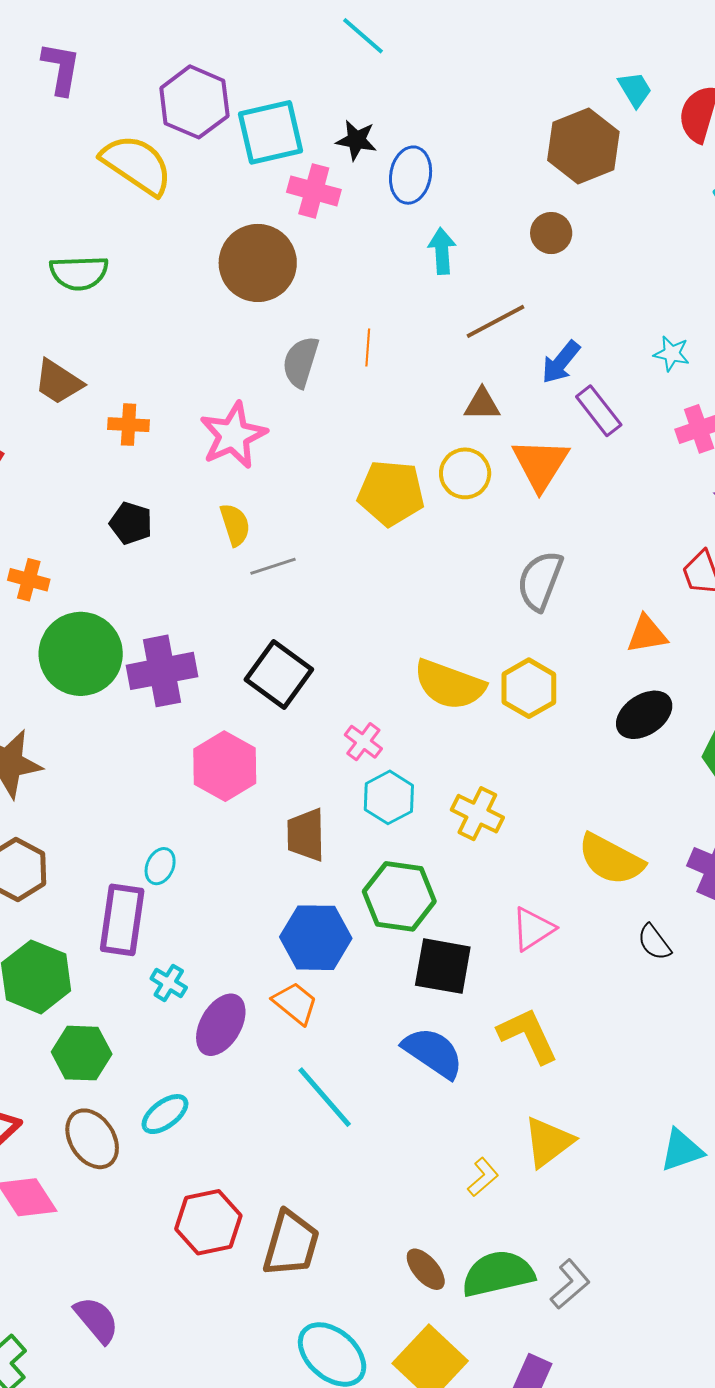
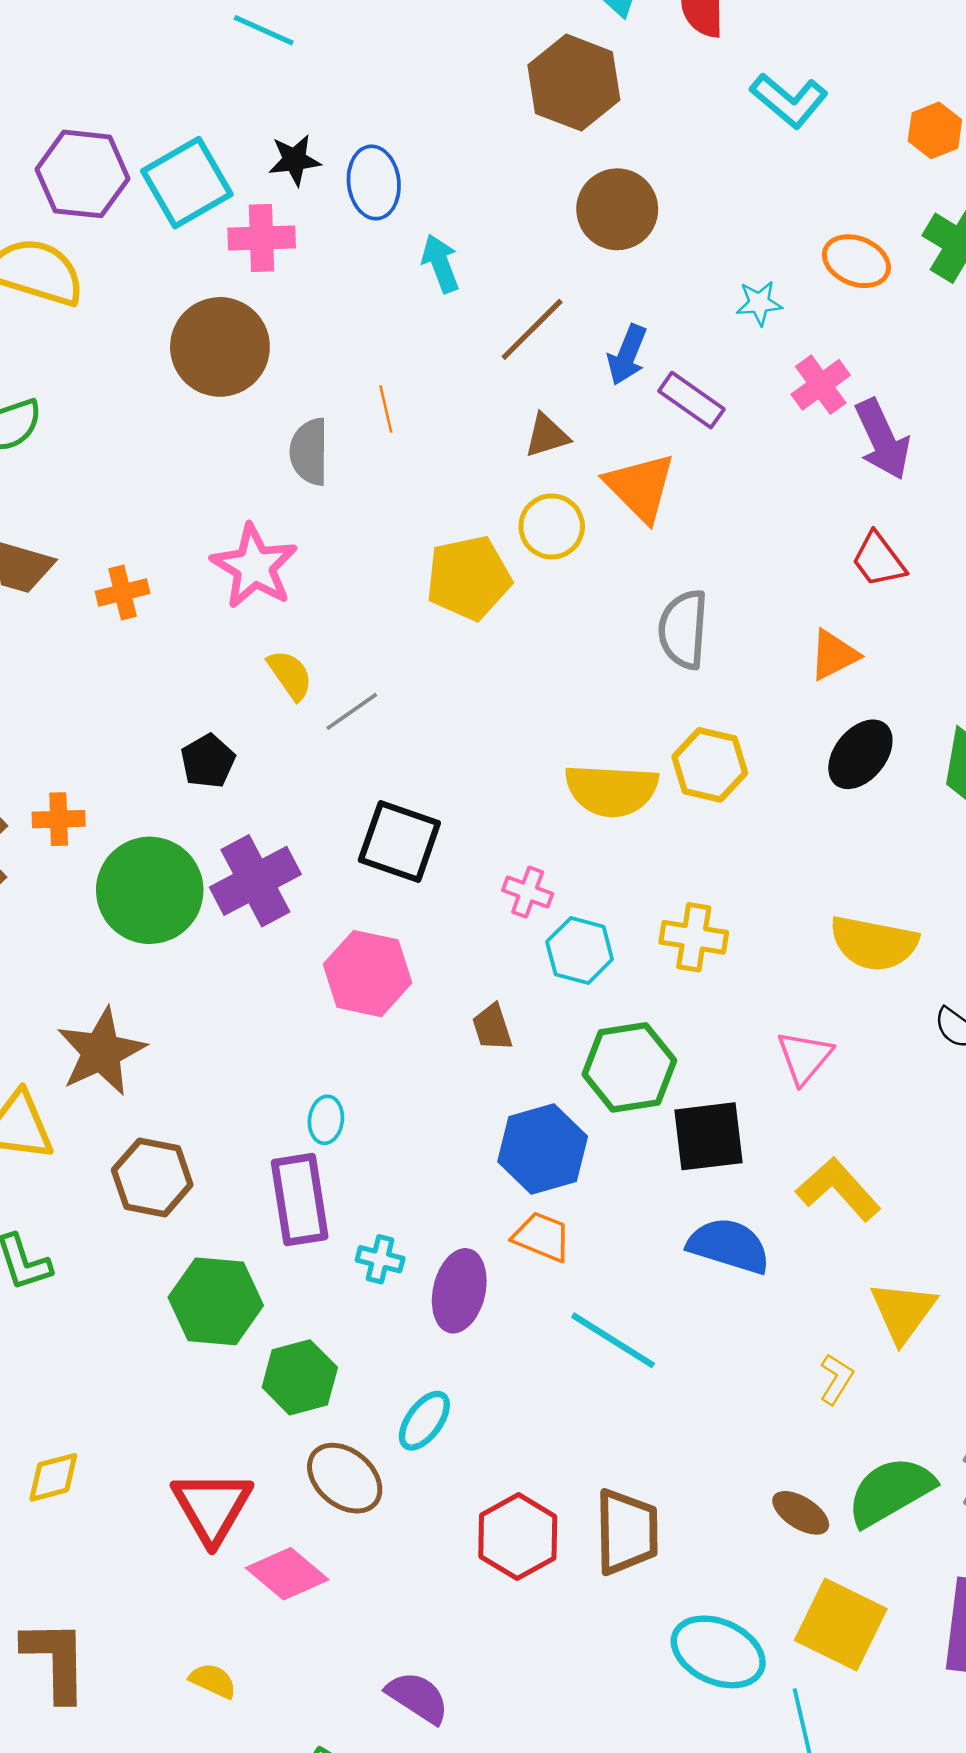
brown circle: (551, 233) -> (617, 209), moved, size x1.5
black pentagon: (131, 523) -> (208, 761), moved, turned -30
brown trapezoid: (306, 835) -> (492, 1027), size x0.7

